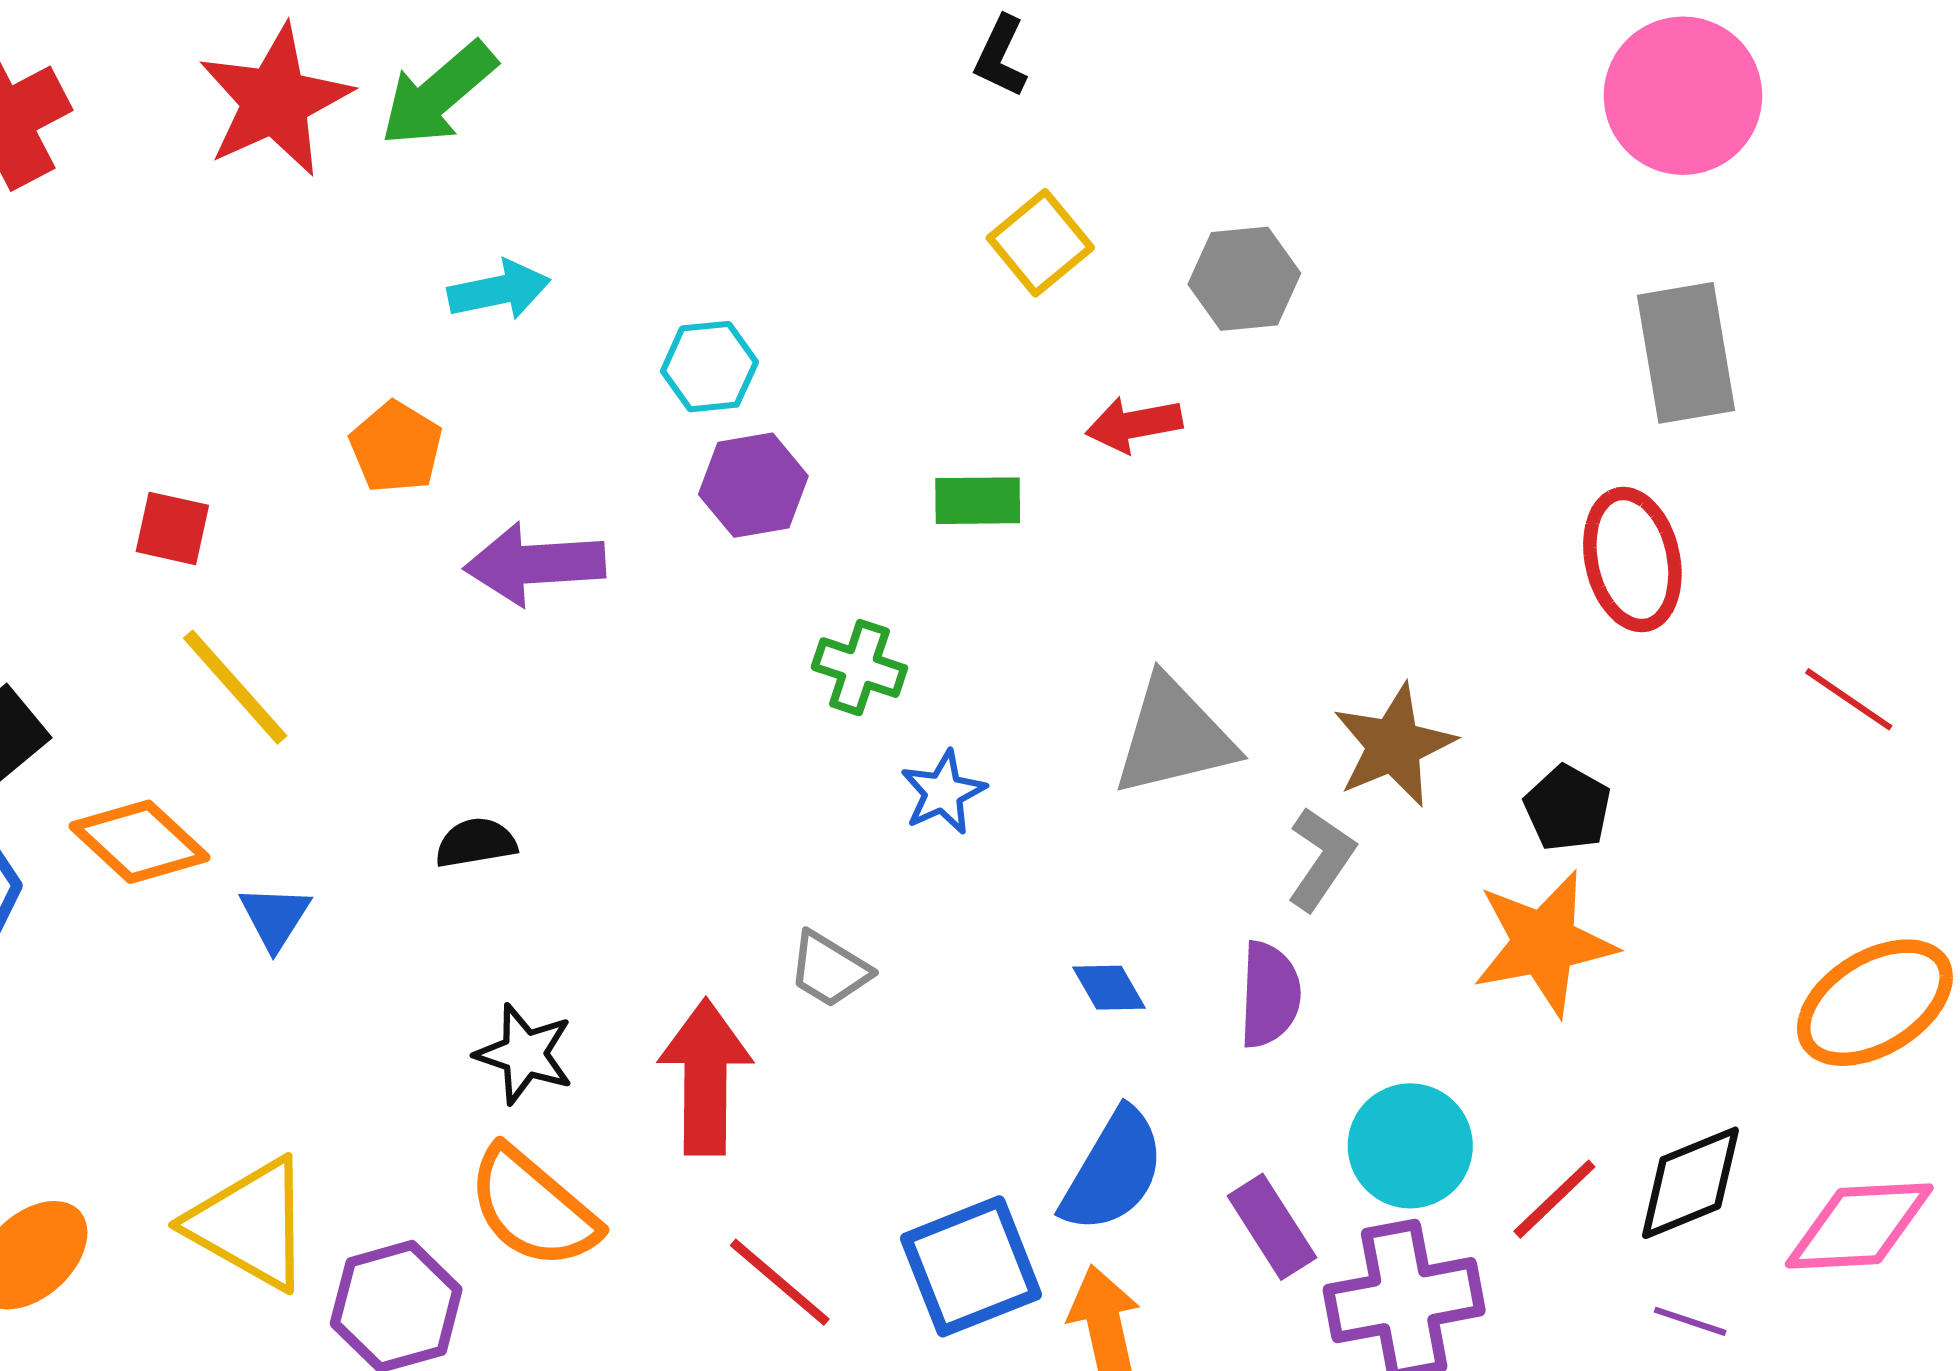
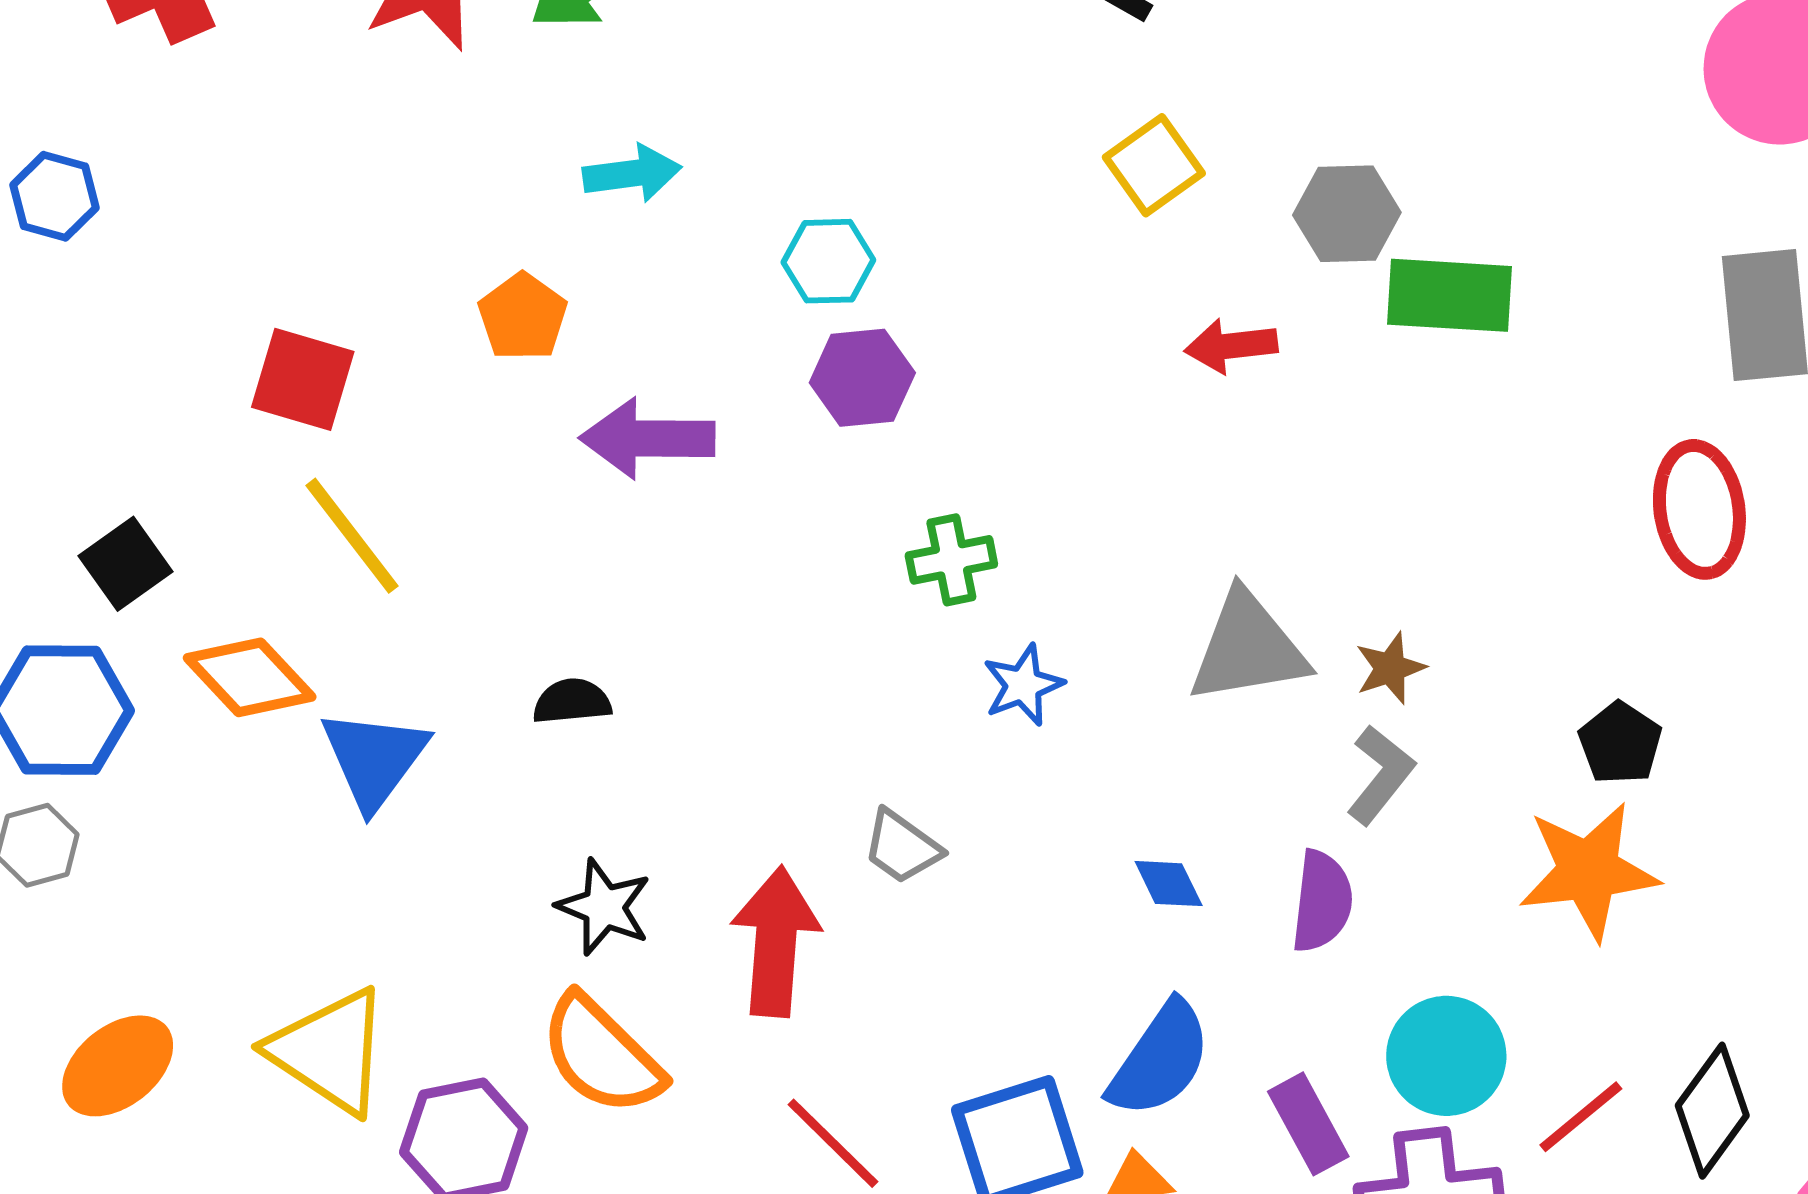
green rectangle: (978, 501) -> (1449, 295), moved, size x1.5
red square: (172, 528) -> (303, 379), size x1.4
green cross: (859, 668) -> (951, 560), turned -34
brown star: (1394, 745) -> (1390, 668), moved, size x0.6
blue triangle: (275, 917) -> (374, 759), size x1.6
black diamond: (1690, 1183) -> (1712, 1111), turned -36

